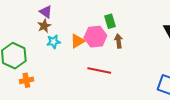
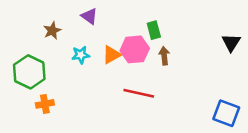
purple triangle: (46, 12) -> (89, 16), moved
brown star: (44, 26) -> (52, 31), moved

